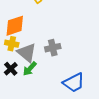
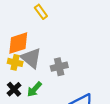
gray triangle: (27, 53) -> (31, 58), moved

